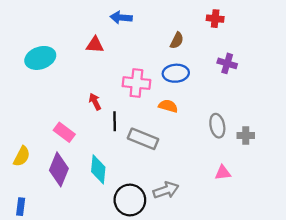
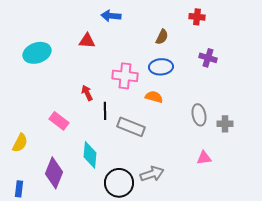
purple diamond: (59, 169) -> (54, 173), moved

